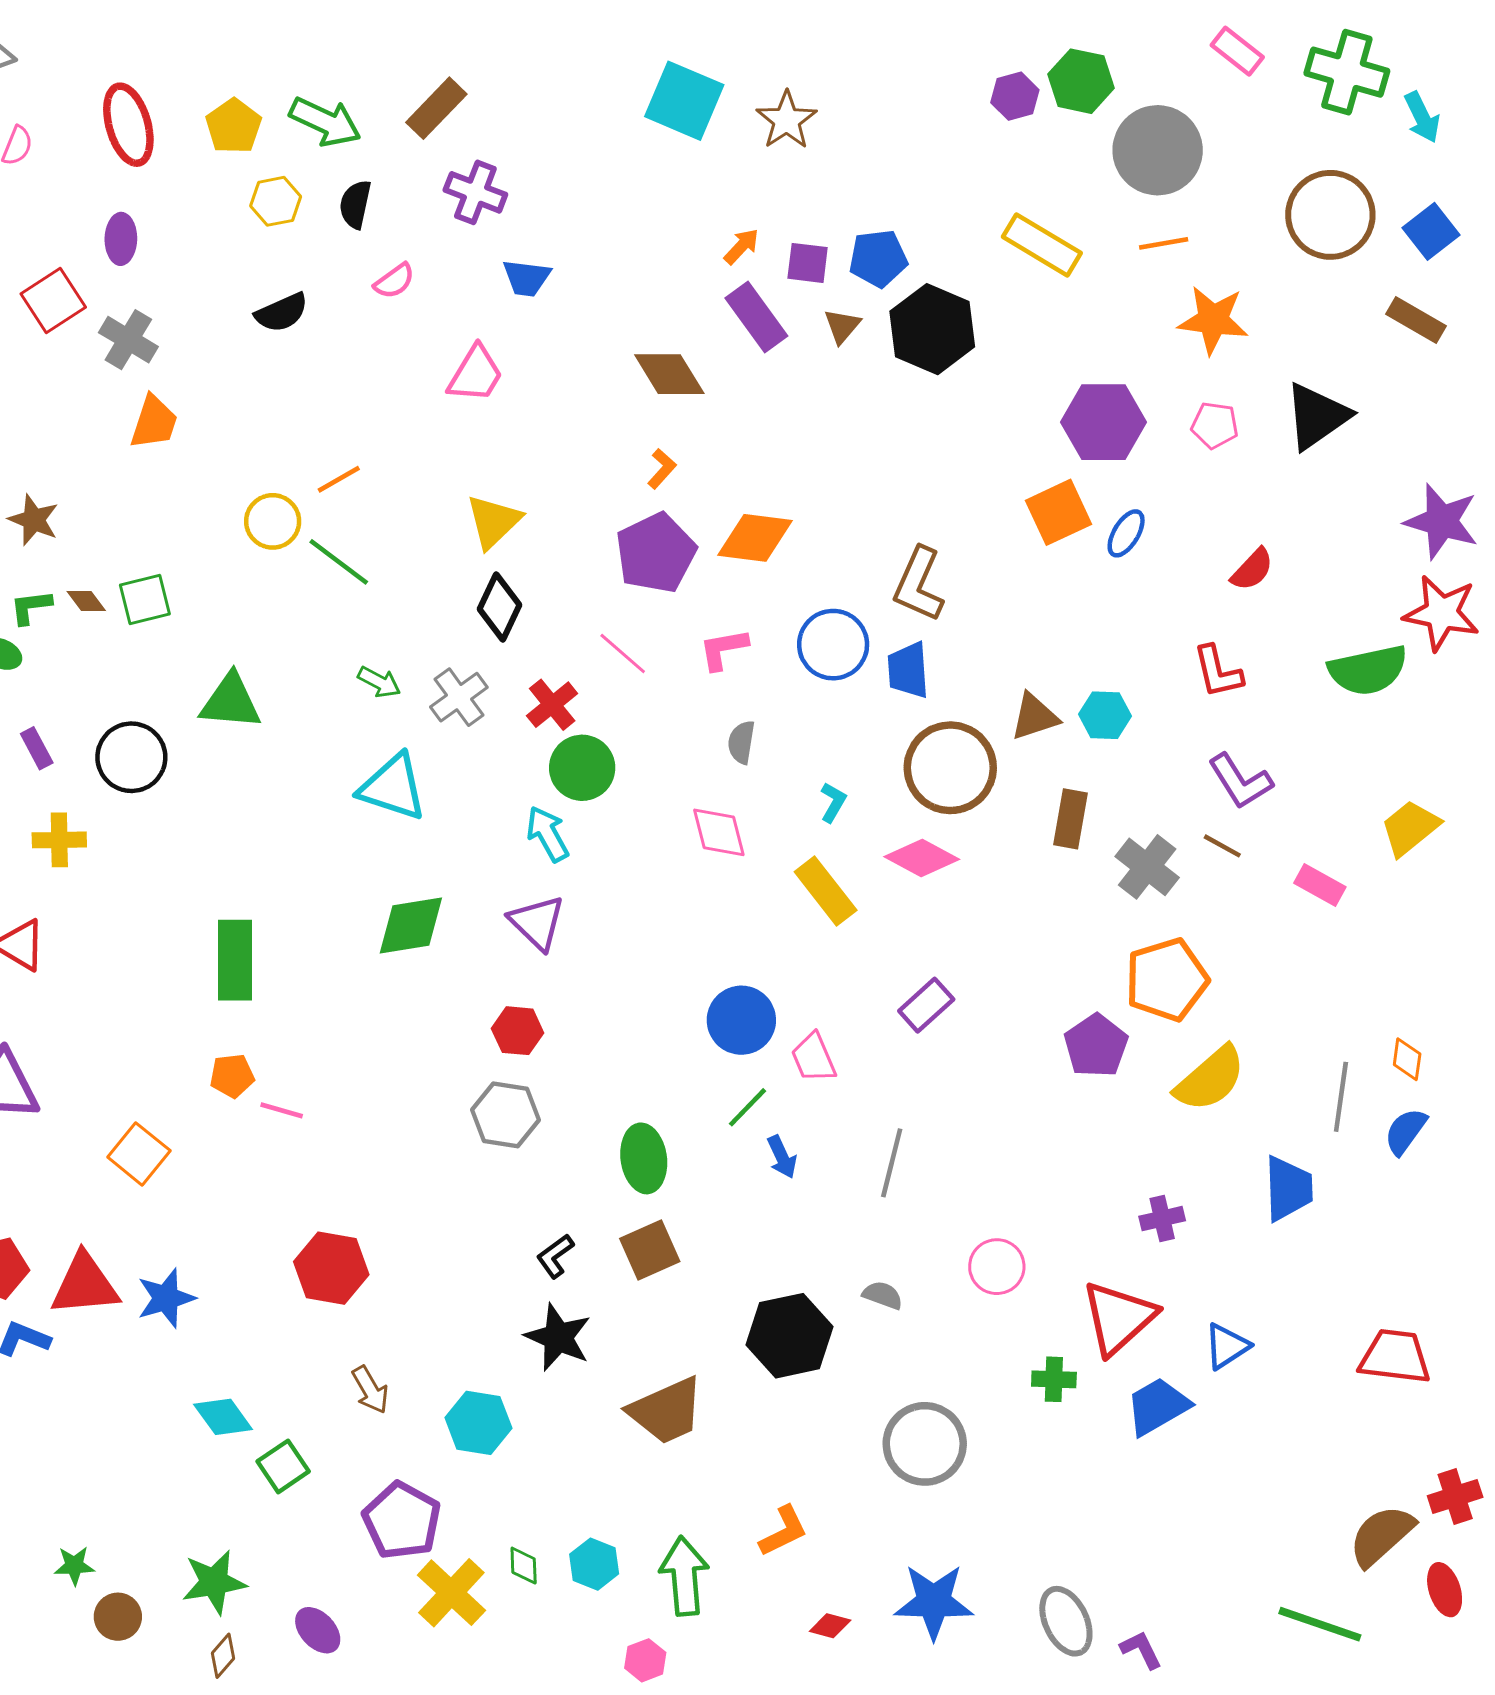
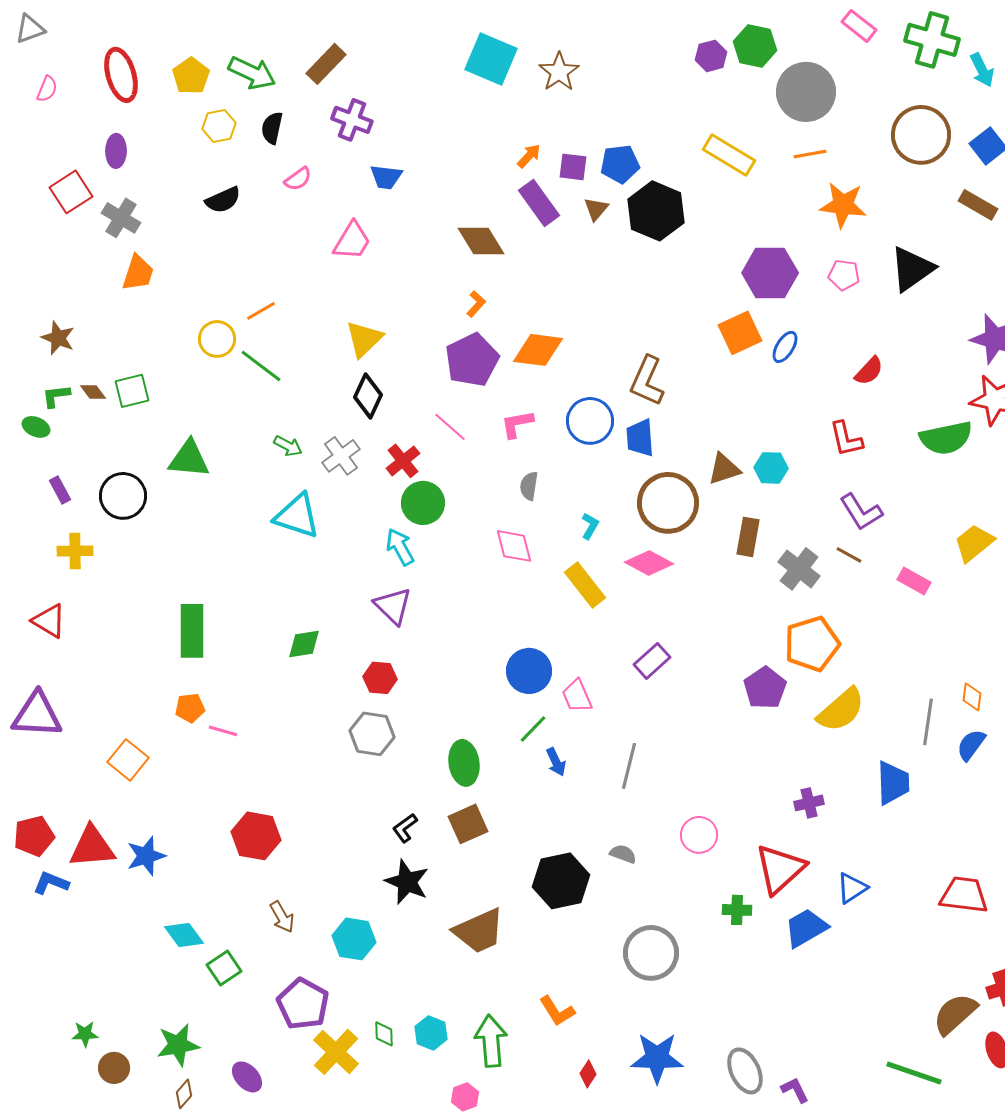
green diamond: (411, 926) -> (304, 644), moved, size x0.7
orange L-shape: (783, 1531) -> (557, 1011), turned 84
red diamond: (830, 1626) -> (588, 1074), turned -72

